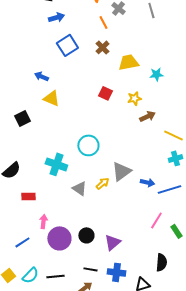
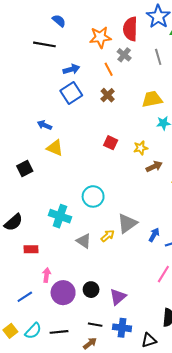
blue arrow: (56, 17) -> (71, 69), moved
yellow trapezoid: (128, 62) -> (152, 99), moved
blue arrow: (147, 182) -> (154, 235), turned -72

